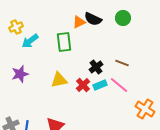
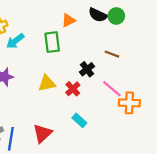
black semicircle: (93, 19) -> (98, 15), moved
brown line: (122, 63) -> (112, 54), moved
cyan rectangle: (100, 85) -> (79, 120), moved, turned 64
orange cross: (145, 109) -> (129, 103), moved, turned -30

